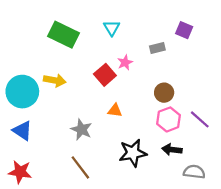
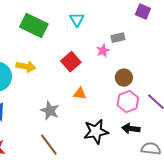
purple square: (184, 30) -> (143, 12), moved
pink star: (125, 63) -> (103, 51), moved

